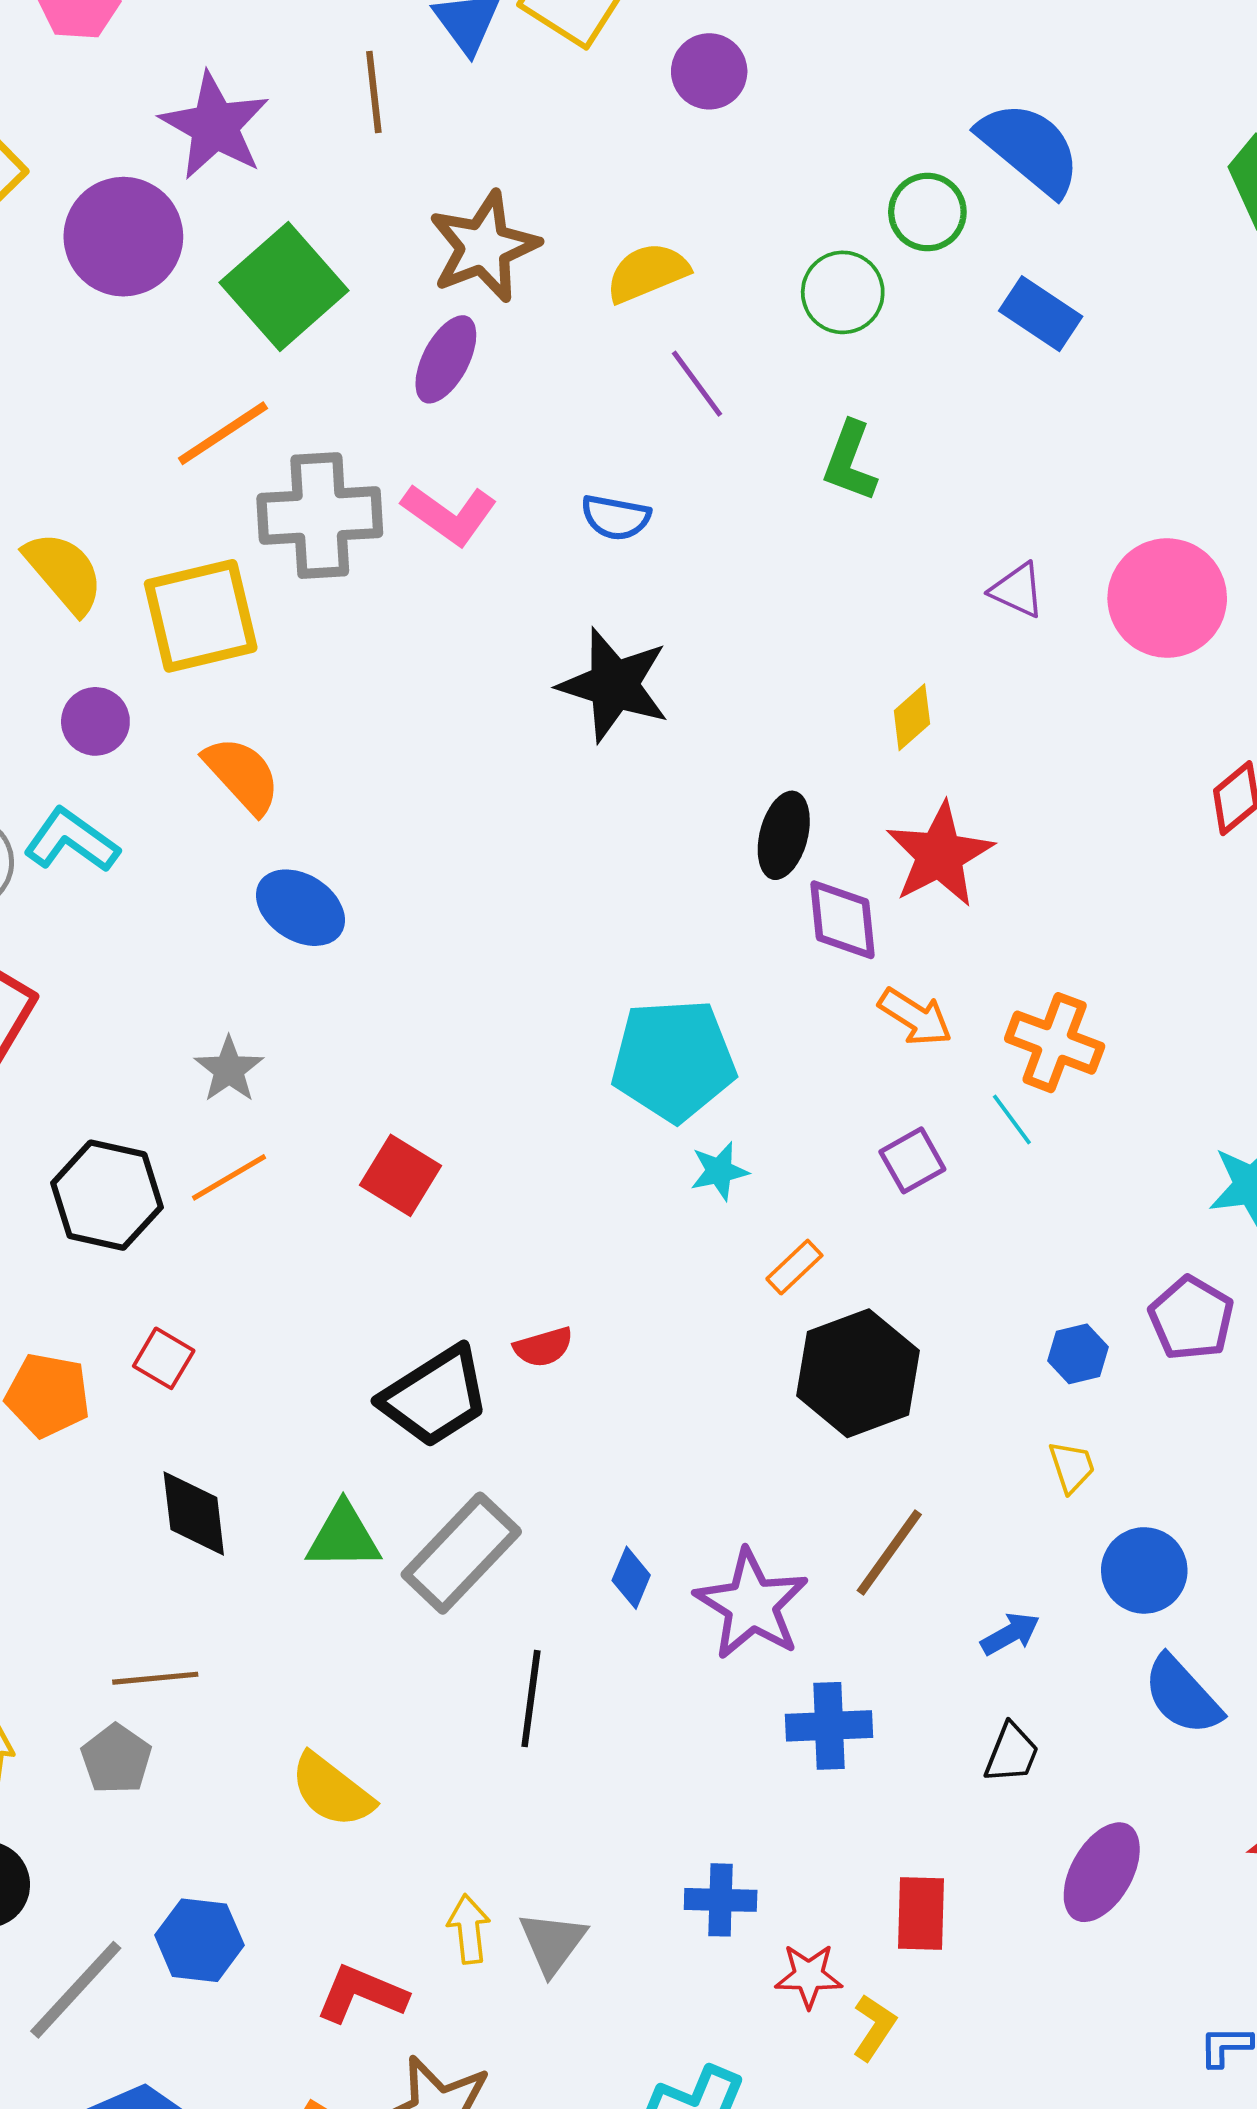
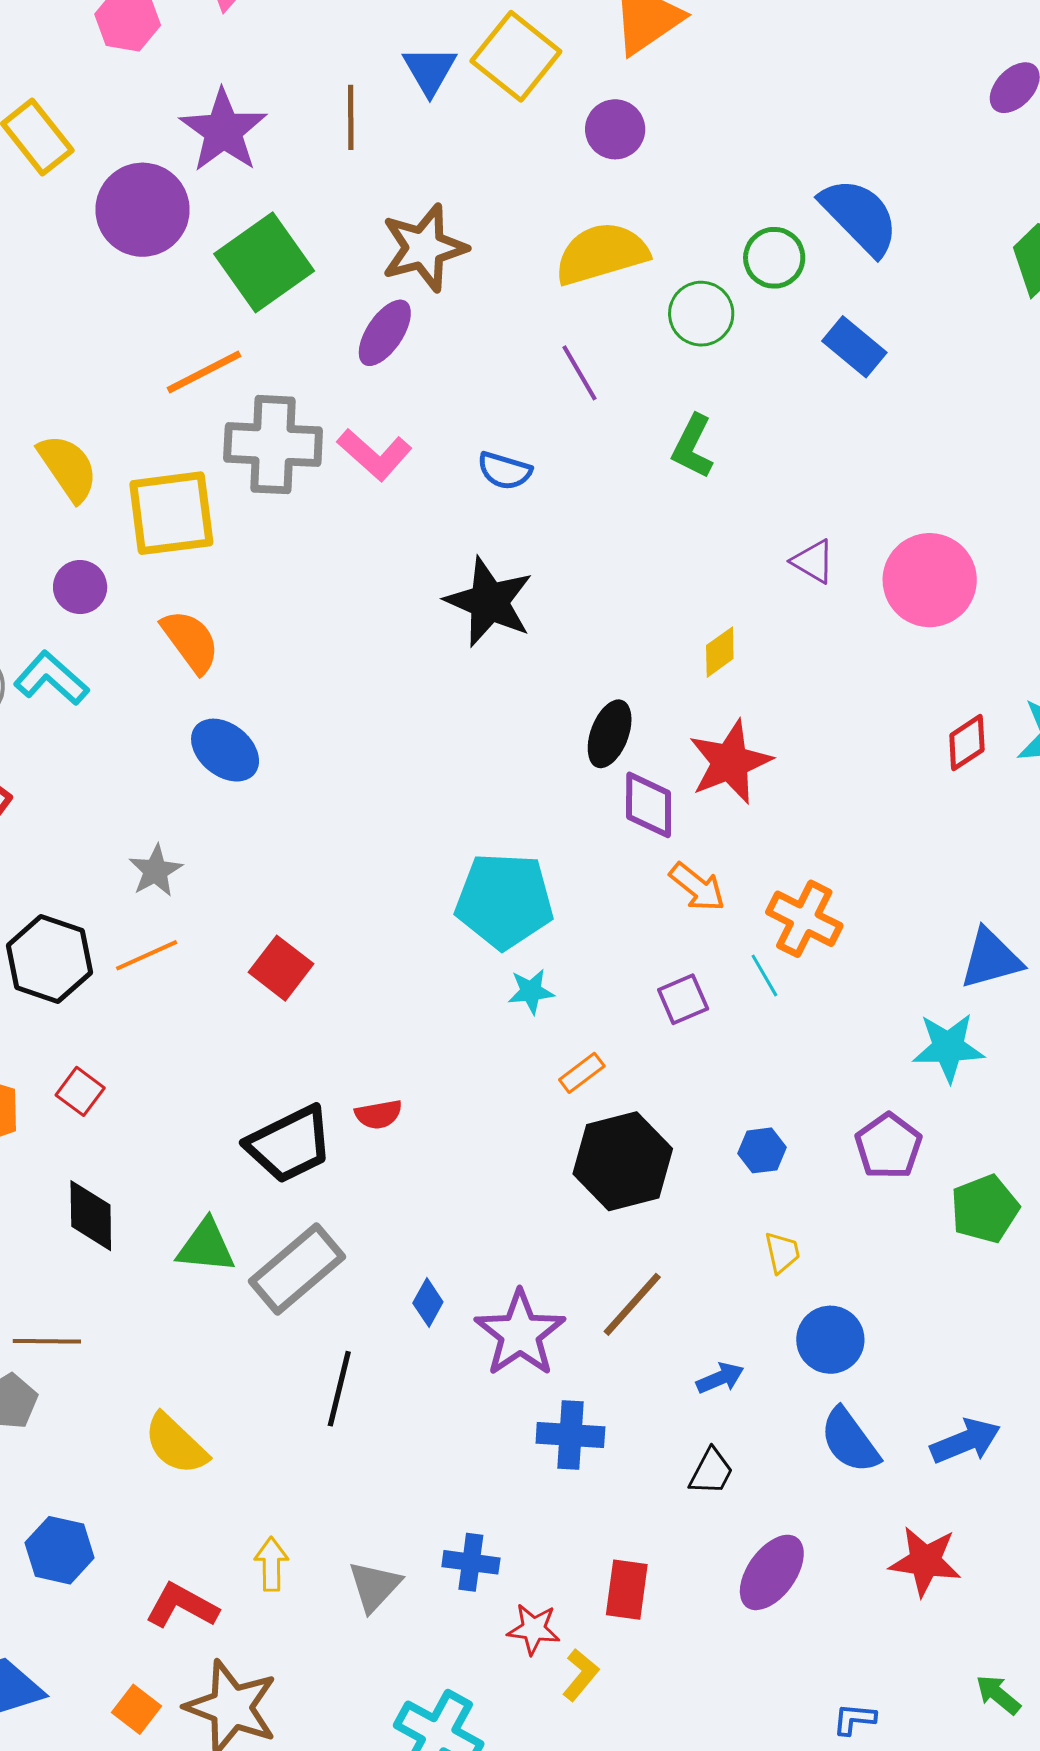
yellow semicircle: (647, 273) -> (602, 254), moved, size x1.4
blue hexagon: (1078, 1354) -> (762, 1150), moved
gray triangle: (552, 1943) -> (374, 1586), moved

